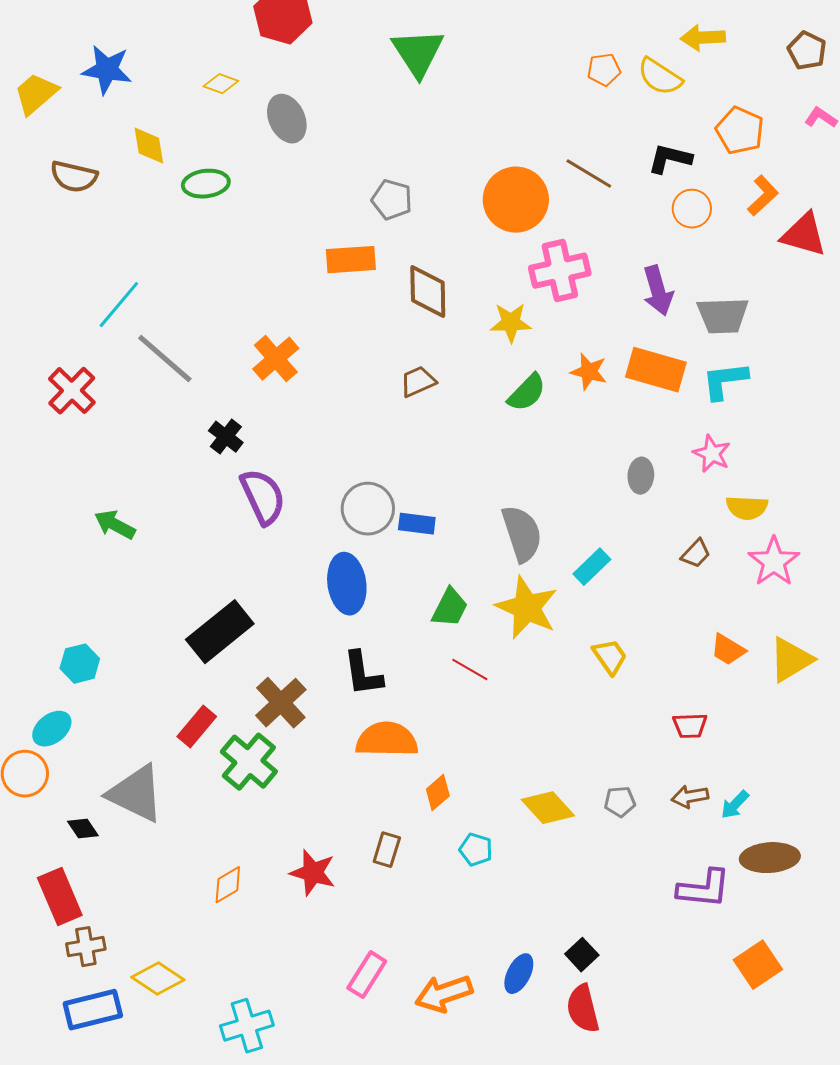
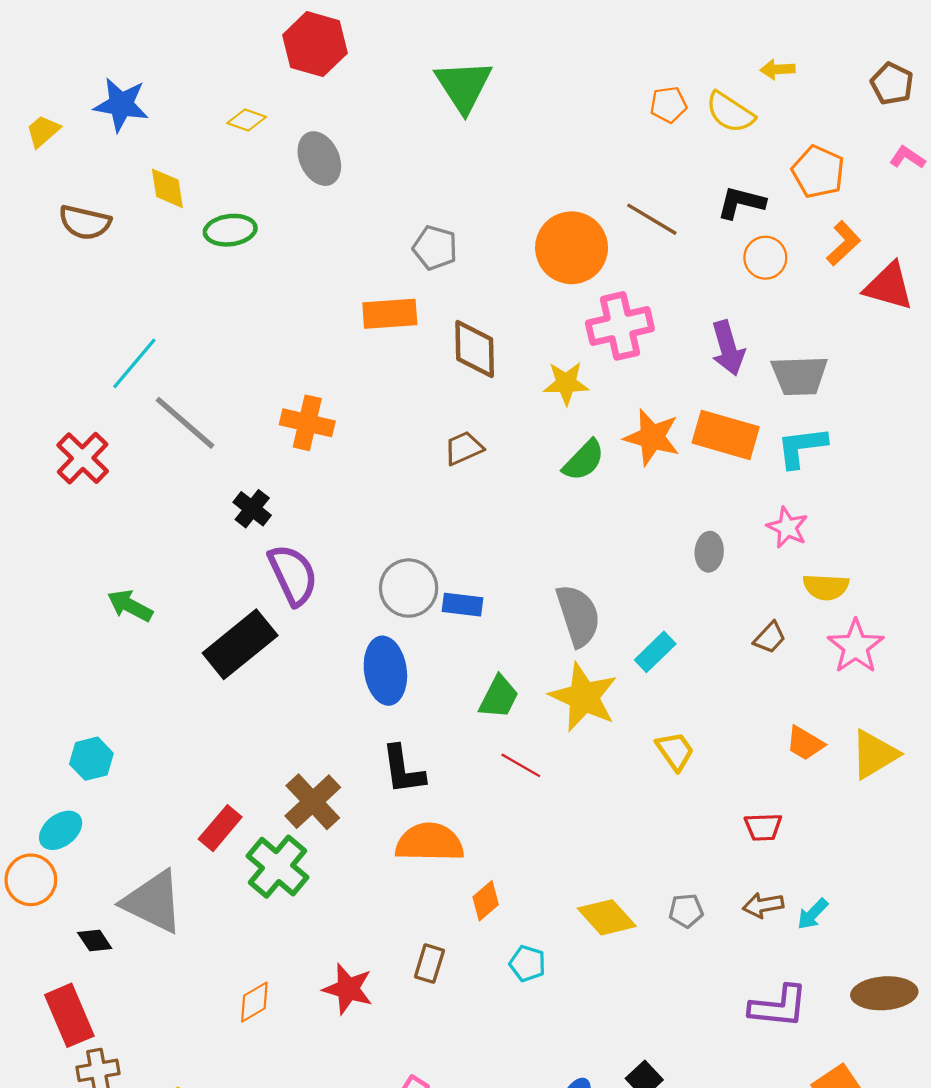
yellow arrow: (703, 38) -> (777, 69), size x0.7
yellow trapezoid: (36, 94) -> (43, 131), size x0.7
orange cross: (276, 359) -> (307, 423), turned -36
orange star: (589, 372) -> (652, 437), size x1.4
black rectangle: (220, 632) -> (240, 644), moved
brown ellipse: (770, 858) -> (884, 993), moved

